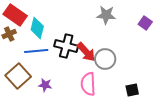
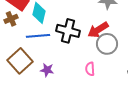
red arrow: (86, 52) -> (98, 30), moved, turned 100
pink semicircle: (88, 84) -> (90, 69), size x0.6

